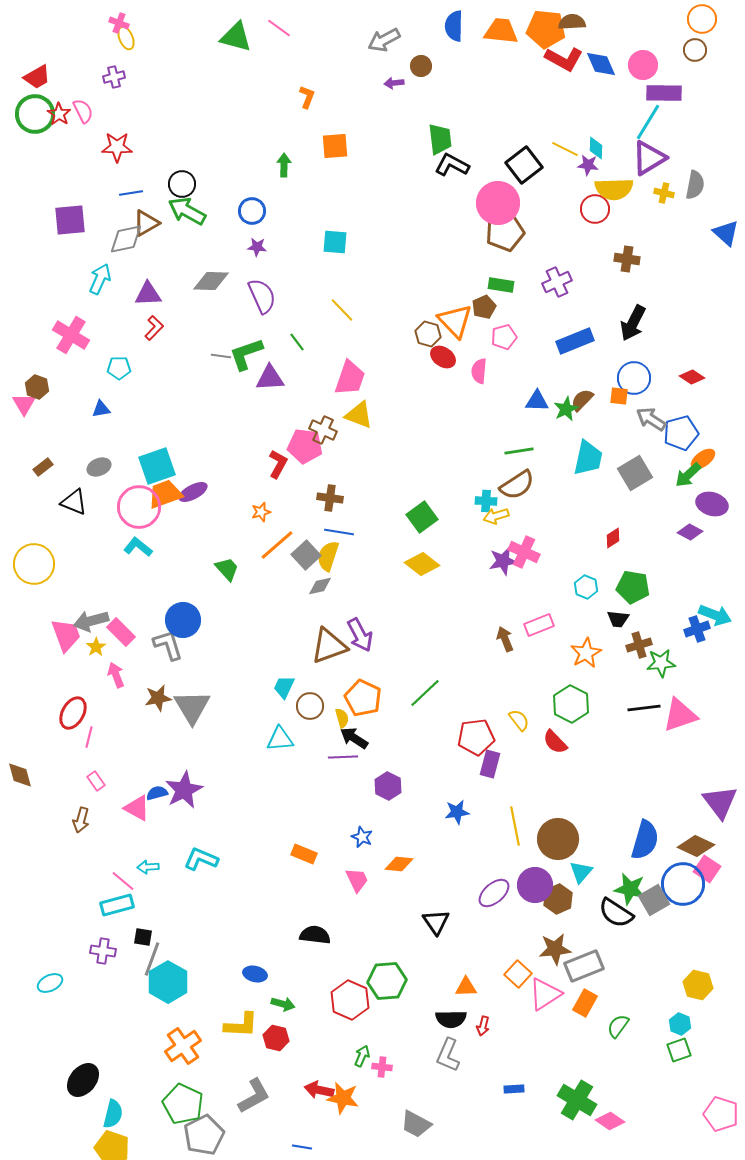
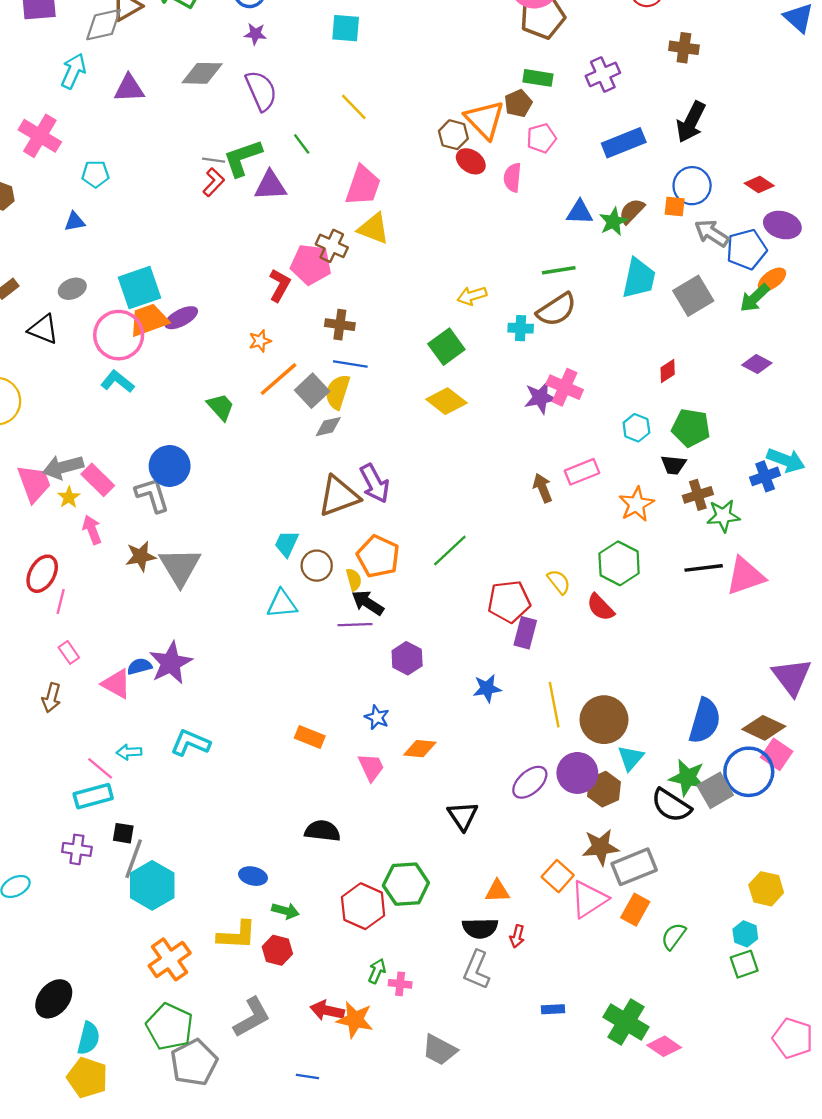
red L-shape: (154, 328) -> (214, 182), moved
purple ellipse: (712, 504) -> (782, 225), moved
yellow arrow: (496, 516) -> (472, 296), moved

